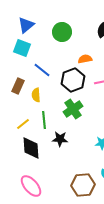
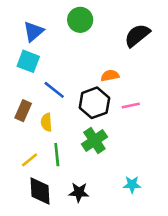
green circle: (62, 32) -> (80, 20), moved
black star: (60, 139) -> (79, 192), moved

